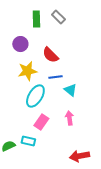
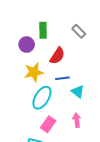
gray rectangle: (58, 17) -> (79, 31), moved
green rectangle: (36, 19) -> (43, 30), moved
red semicircle: (50, 55) -> (57, 56), turned -102

